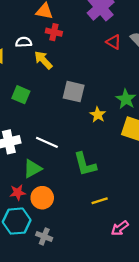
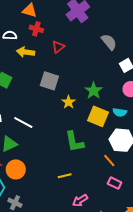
red triangle: (114, 42) -> (58, 47), moved, turned 48
yellow arrow: (43, 60) -> (26, 52), turned -42
green L-shape: (85, 164) -> (74, 142), moved

